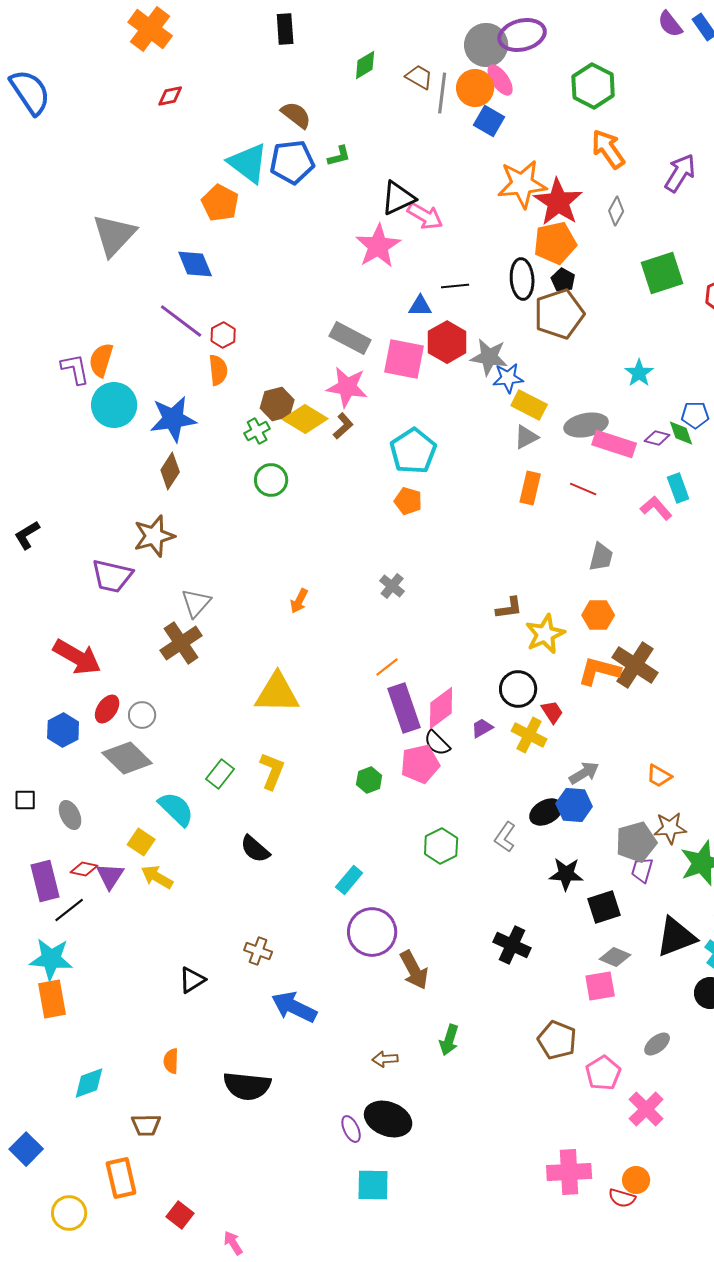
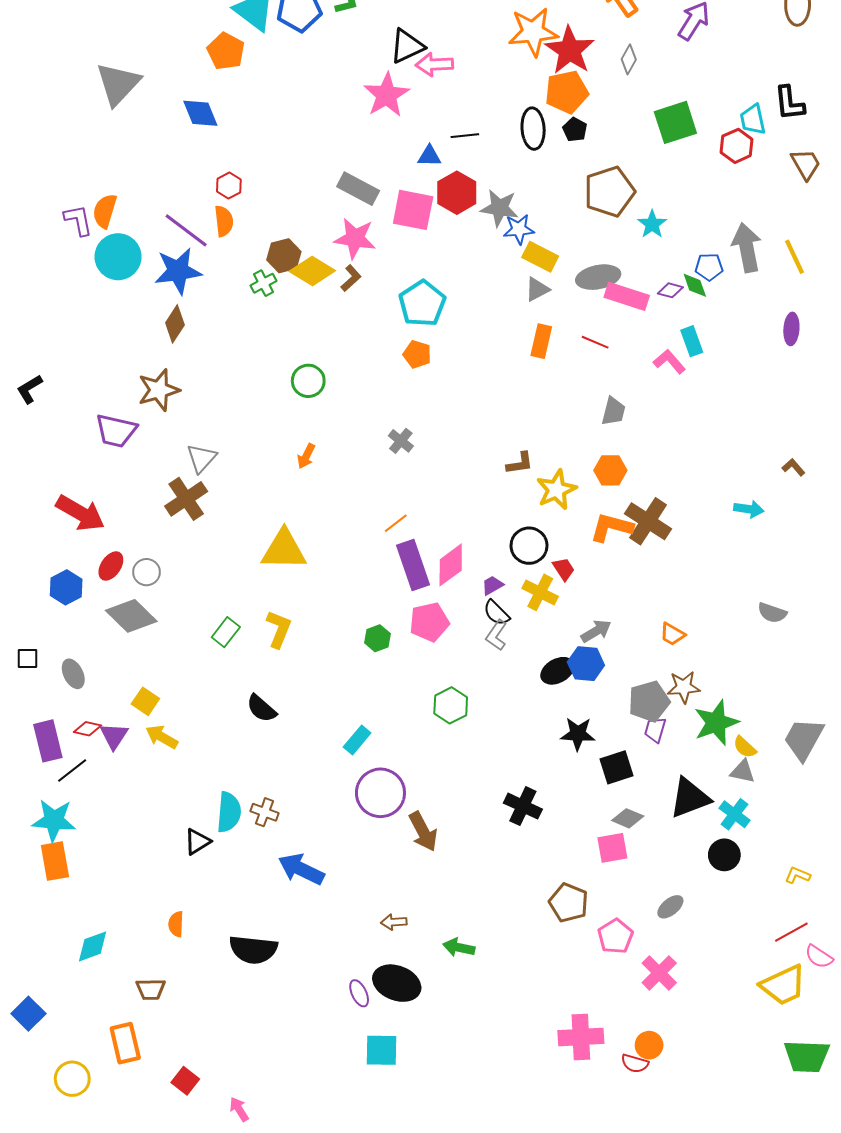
pink arrow: (425, 216) -> (434, 64), turned 147
brown pentagon: (559, 314) -> (609, 192), moved
purple line: (181, 321) -> (186, 230), moved
green circle: (271, 480) -> (308, 381), moved
black semicircle: (437, 743) -> (496, 613), moved
cyan semicircle: (176, 809) -> (229, 812), moved, turned 51
gray L-shape: (505, 837) -> (496, 635), moved
green arrow: (449, 1040) -> (459, 947), moved, turned 84

